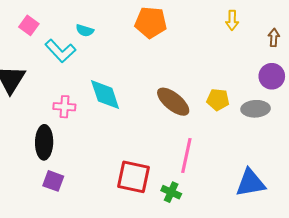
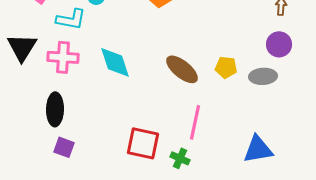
cyan L-shape: (60, 51) -> (71, 19), turned -36
pink cross: (64, 107) -> (63, 57), moved, size x1.4

